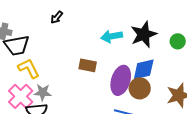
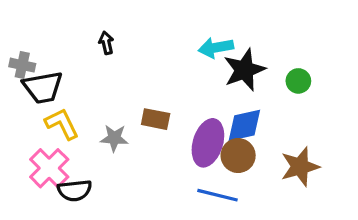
black arrow: (57, 17) -> (106, 43), turned 128
cyan arrow: (112, 36) -> (216, 48), moved
gray star: (43, 92) -> (114, 138), moved

